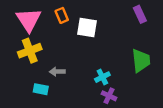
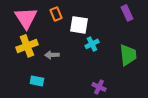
gray arrow: (57, 72) -> (52, 55), moved
cyan cross: (102, 77) -> (92, 44), moved

